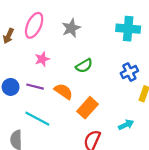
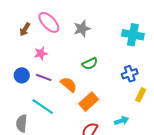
pink ellipse: (34, 25) -> (49, 22), turned -75
pink star: (42, 59) -> (41, 53), moved

